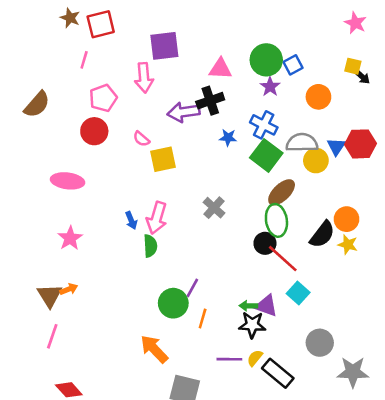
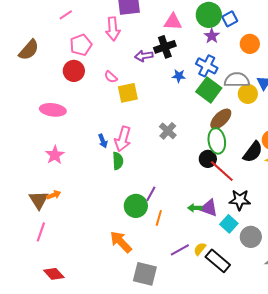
pink line: (84, 60) -> (66, 15), turned 40
purple arrow: (183, 112) -> (144, 56), size x0.7
cyan square: (298, 293) -> (229, 224), moved
black star: (252, 325) -> (240, 200), moved
purple line: (229, 359) -> (180, 250), turned -30

